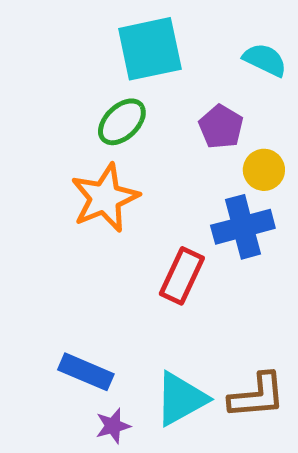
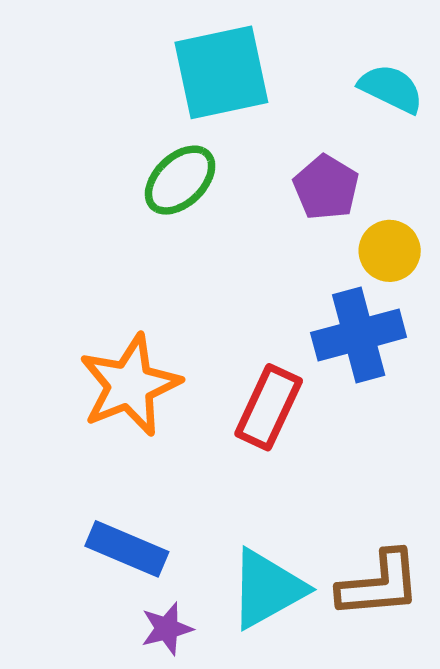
orange star: (105, 198) -> (130, 385), moved

